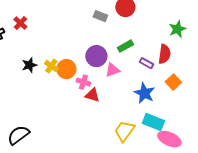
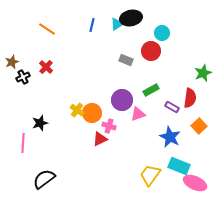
black star: (29, 65) -> (40, 123), moved
red triangle: (92, 95) -> (100, 139), moved, turned -42

